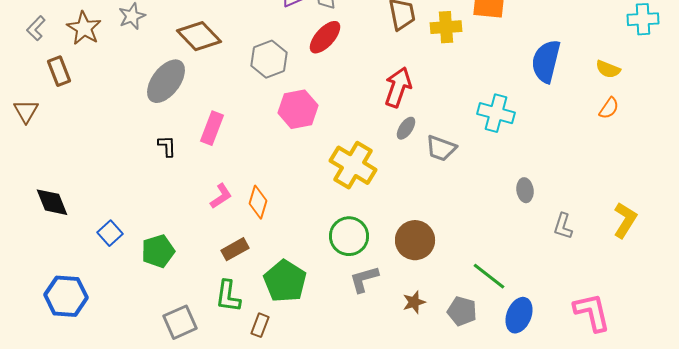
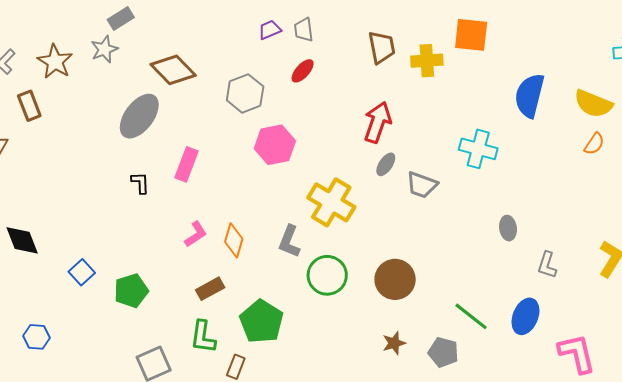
red ellipse: (325, 37) -> (303, 71), size x0.7
yellow semicircle: (608, 69) -> (593, 104), size x1.5
gray L-shape: (364, 279) -> (289, 241), moved, turned -52
blue hexagon: (66, 296) -> (37, 337), size x0.6
blue ellipse: (519, 315) -> (525, 316), moved

